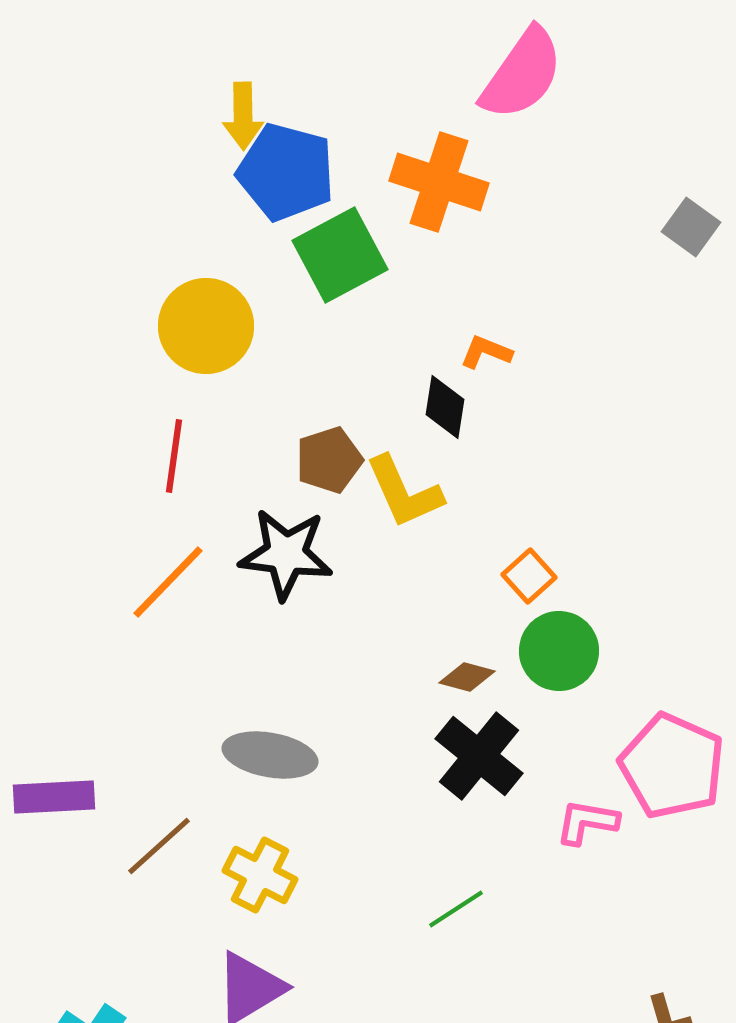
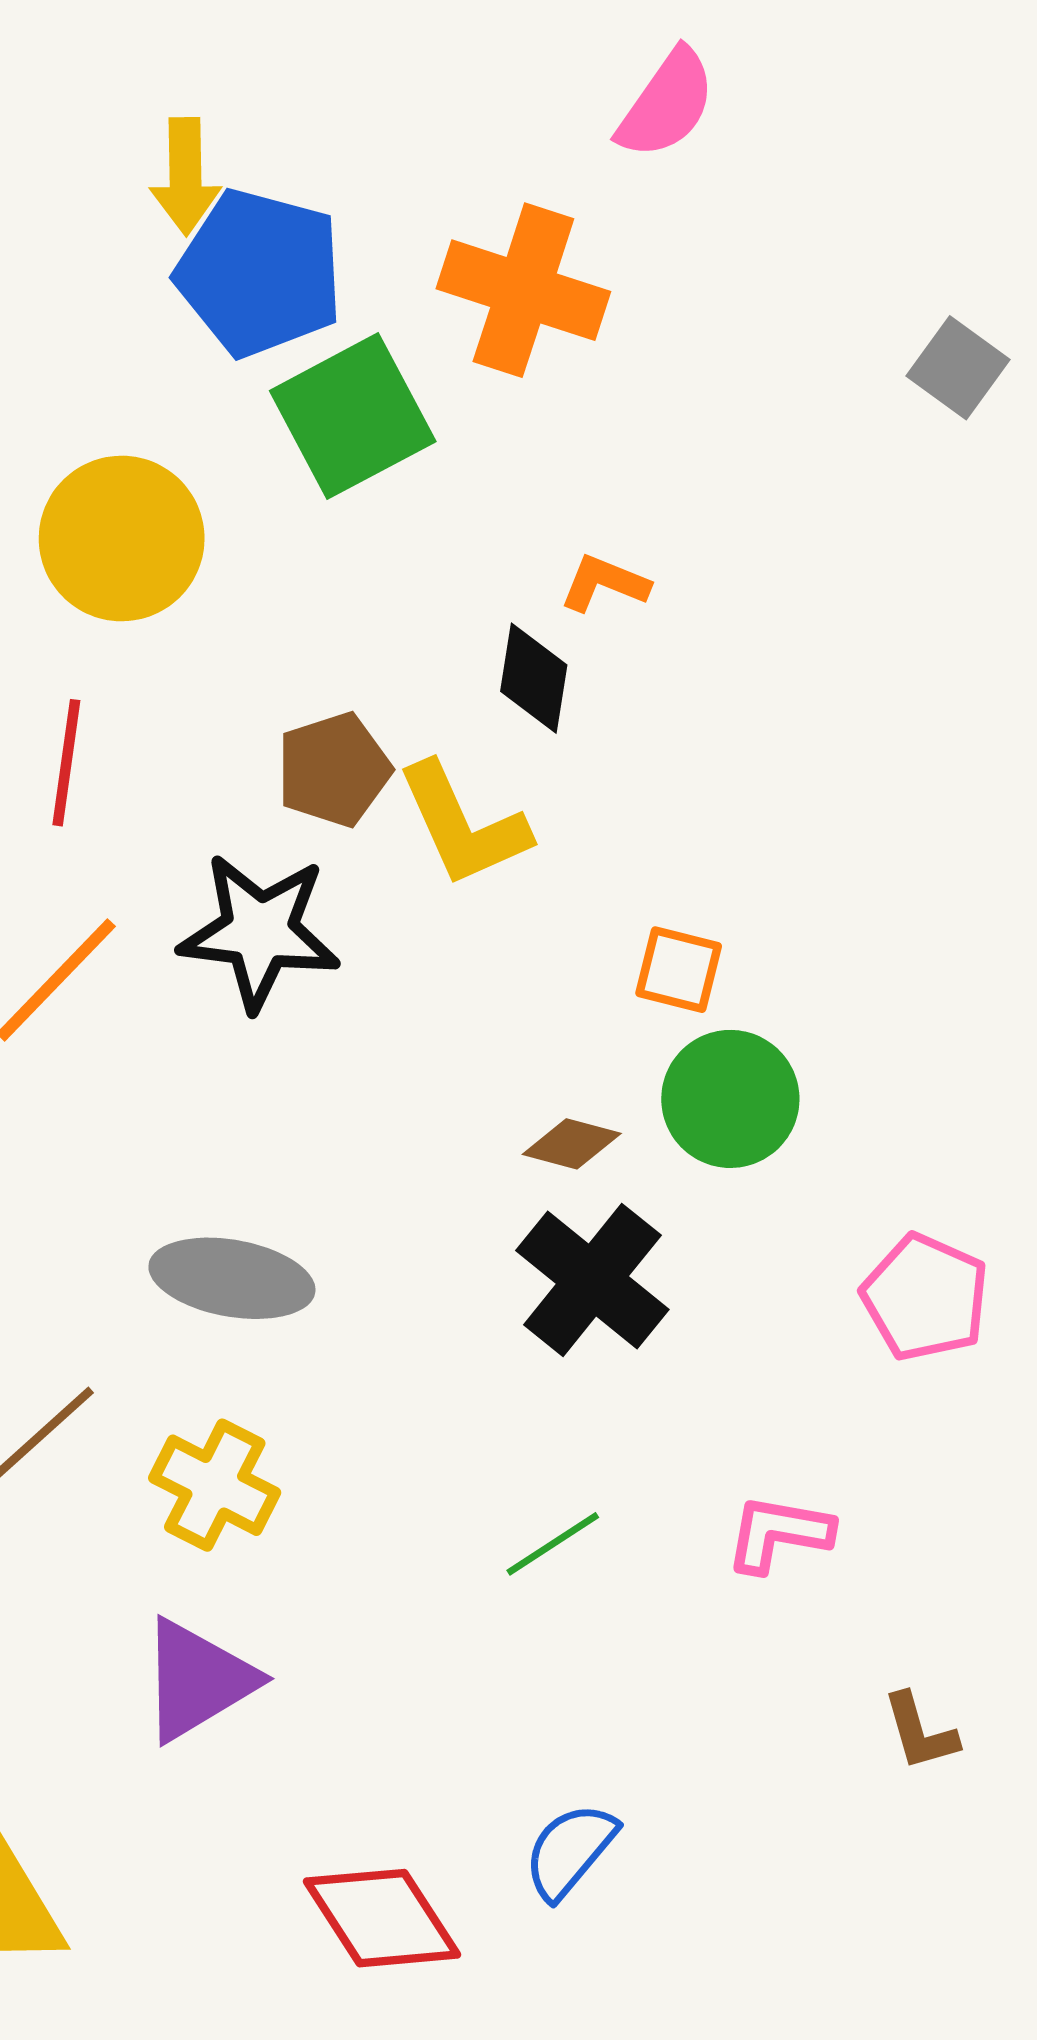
pink semicircle: (522, 74) -> (667, 104), size x0.7
orange square: (529, 576) -> (679, 970), turned -34
pink pentagon: (672, 766) -> (925, 1297), size x0.7
pink L-shape: (587, 822) -> (779, 1534), moved

